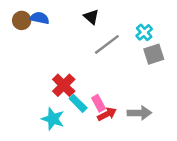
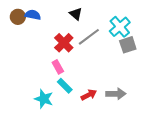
cyan cross: (144, 32) -> (120, 27), size x1.5
red cross: (64, 85) -> (64, 43), moved
pink rectangle: (98, 103) -> (58, 67), moved

